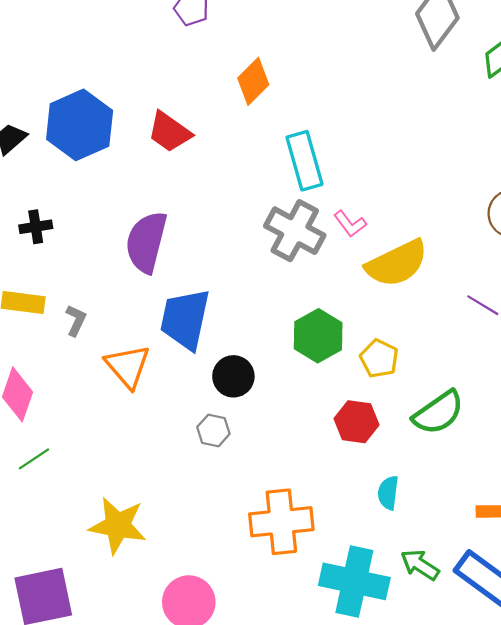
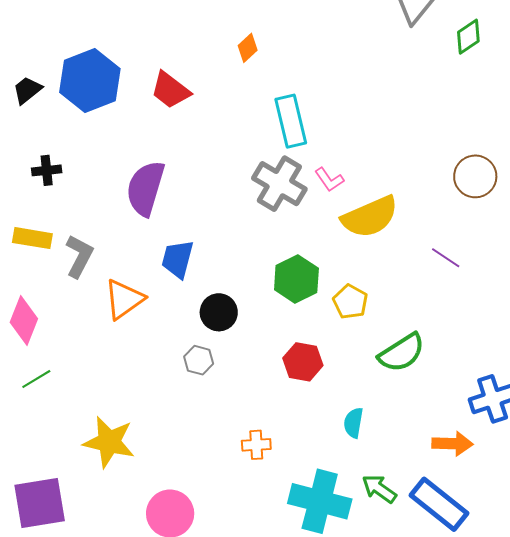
orange diamond: (253, 81) -> (248, 48), size x0.7
blue trapezoid: (185, 319) -> (177, 259), size x0.7
gray L-shape: (76, 320) -> (79, 256), size x1.5
orange triangle: (128, 366) -> (124, 299), turned 33
red hexagon: (357, 422) -> (303, 362), moved
orange cross: (281, 522) -> (256, 445), size x0.5

